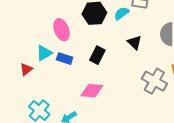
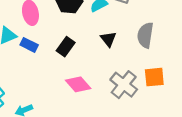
pink diamond: (92, 91) -> (78, 84), moved, turned 35

